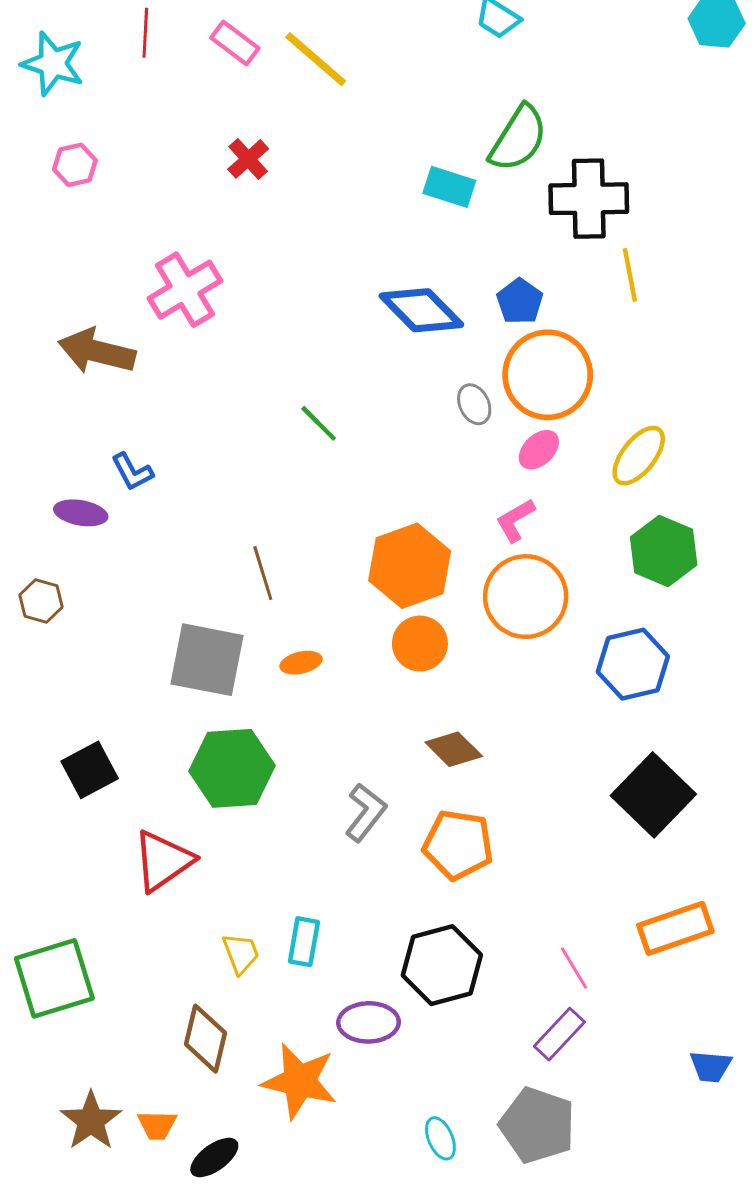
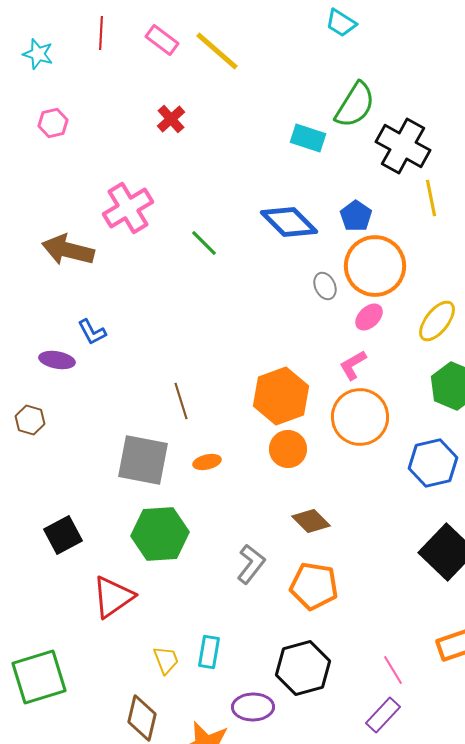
cyan star: (53, 64) -> (38, 54), size x0.7
black cross: (589, 199) -> (403, 146), turned 30
green line: (319, 423) -> (204, 243), moved

